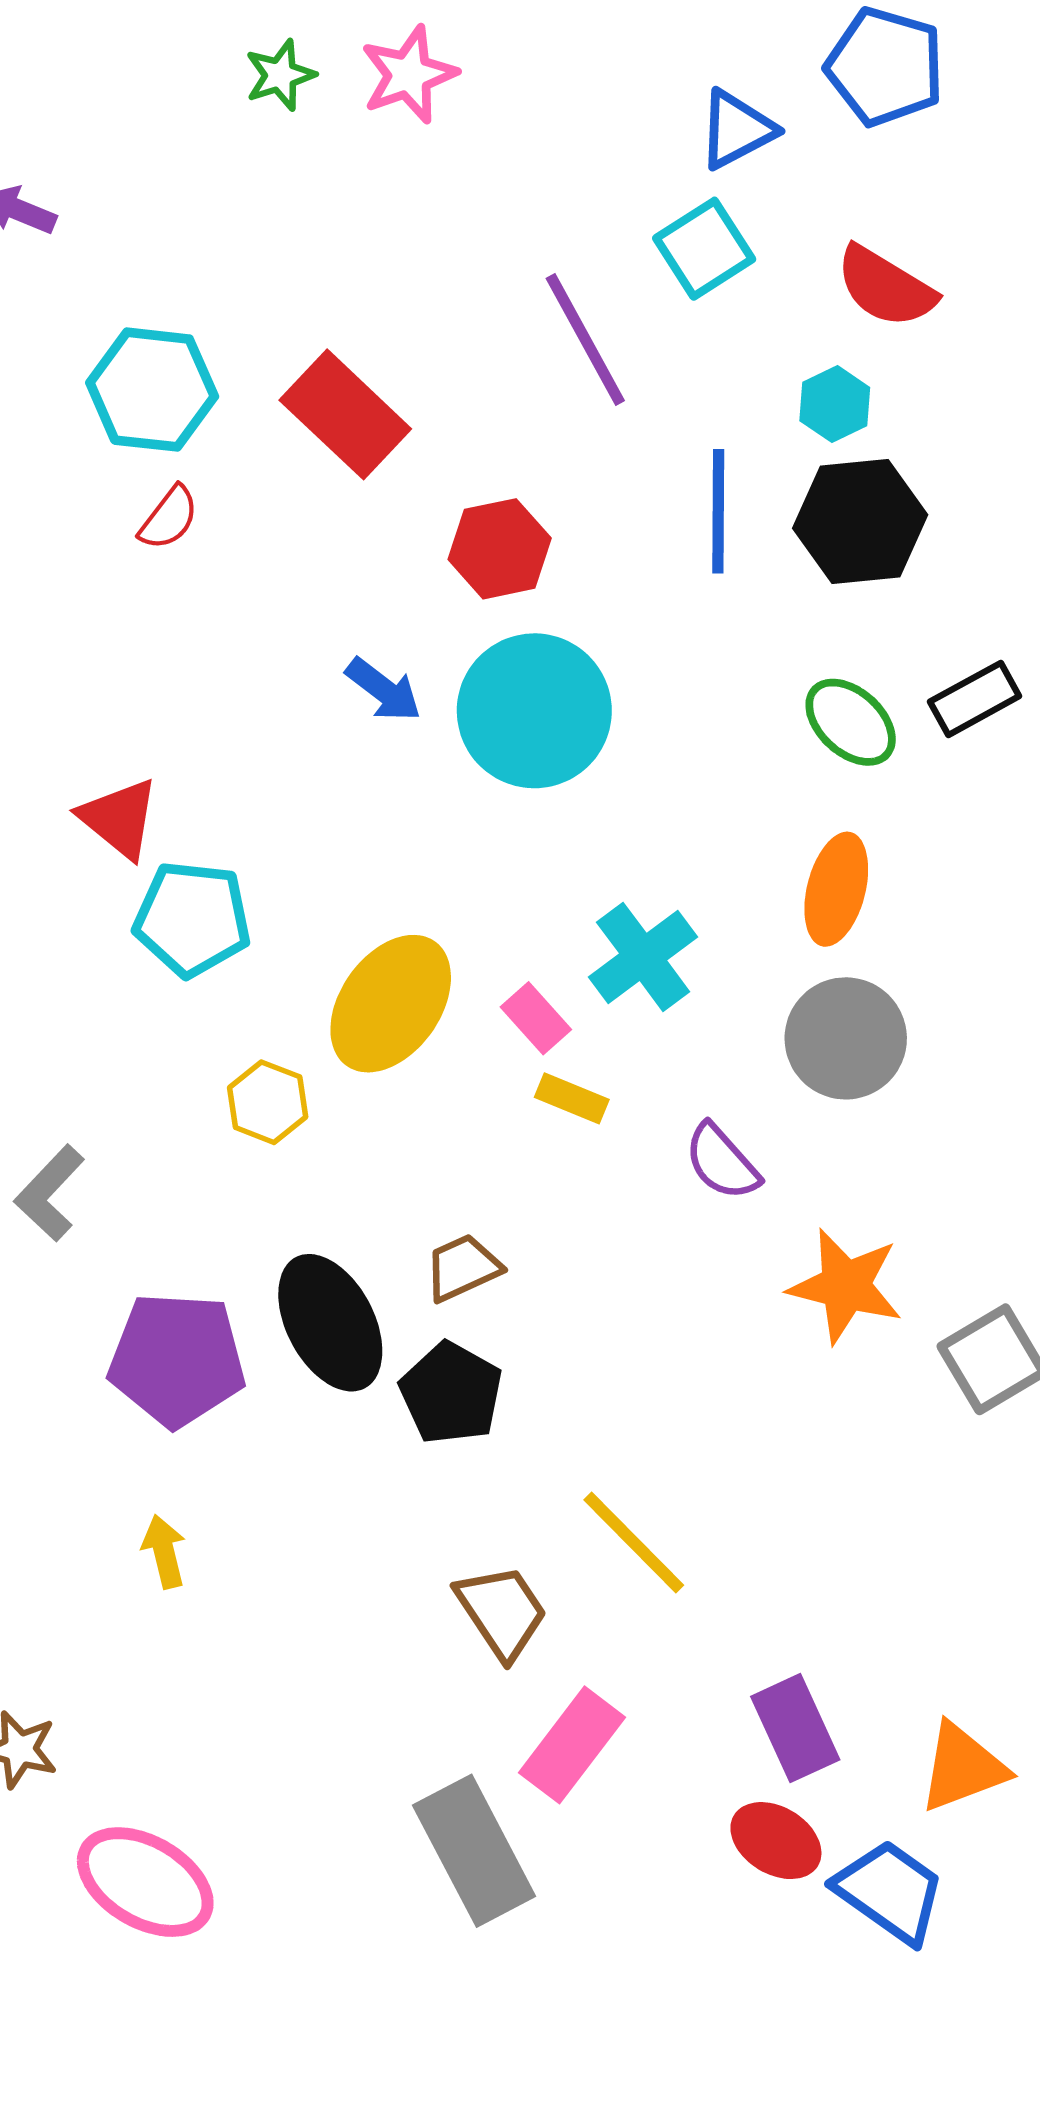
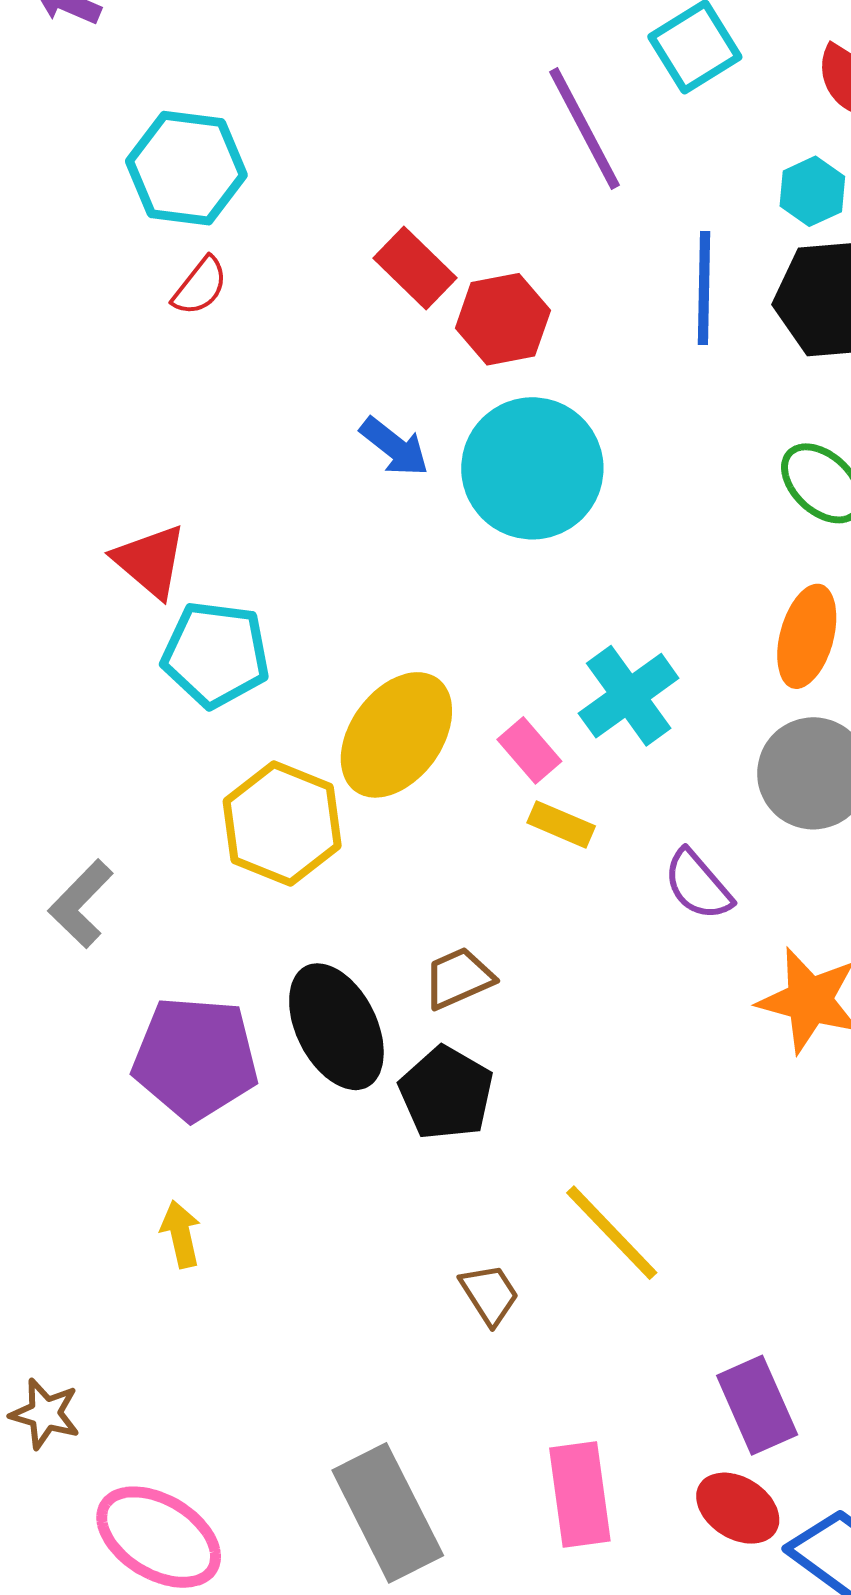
red rectangle: (345, 414) -> (415, 268), moved, size x0.7
yellow hexagon: (268, 1102) -> (282, 823), size x1.6
brown trapezoid: (502, 1612) -> (489, 1294), size x0.7
pink rectangle: (572, 1745) -> (580, 1495), moved, turned -46
gray rectangle: (474, 1851) -> (388, 1513), moved

